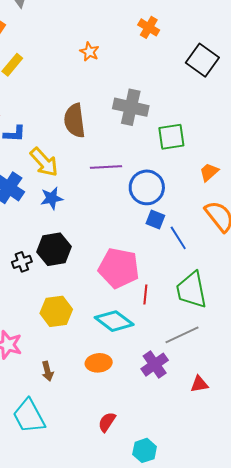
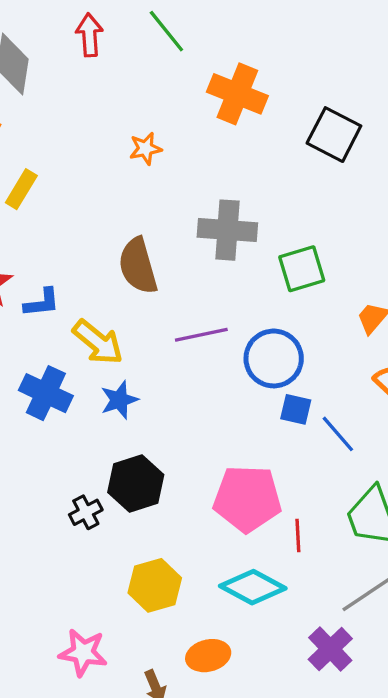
orange cross: (149, 27) -> (237, 94), size x1.6
orange star: (89, 52) -> (145, 149), turned -30
orange ellipse: (99, 363) -> (208, 656), moved

